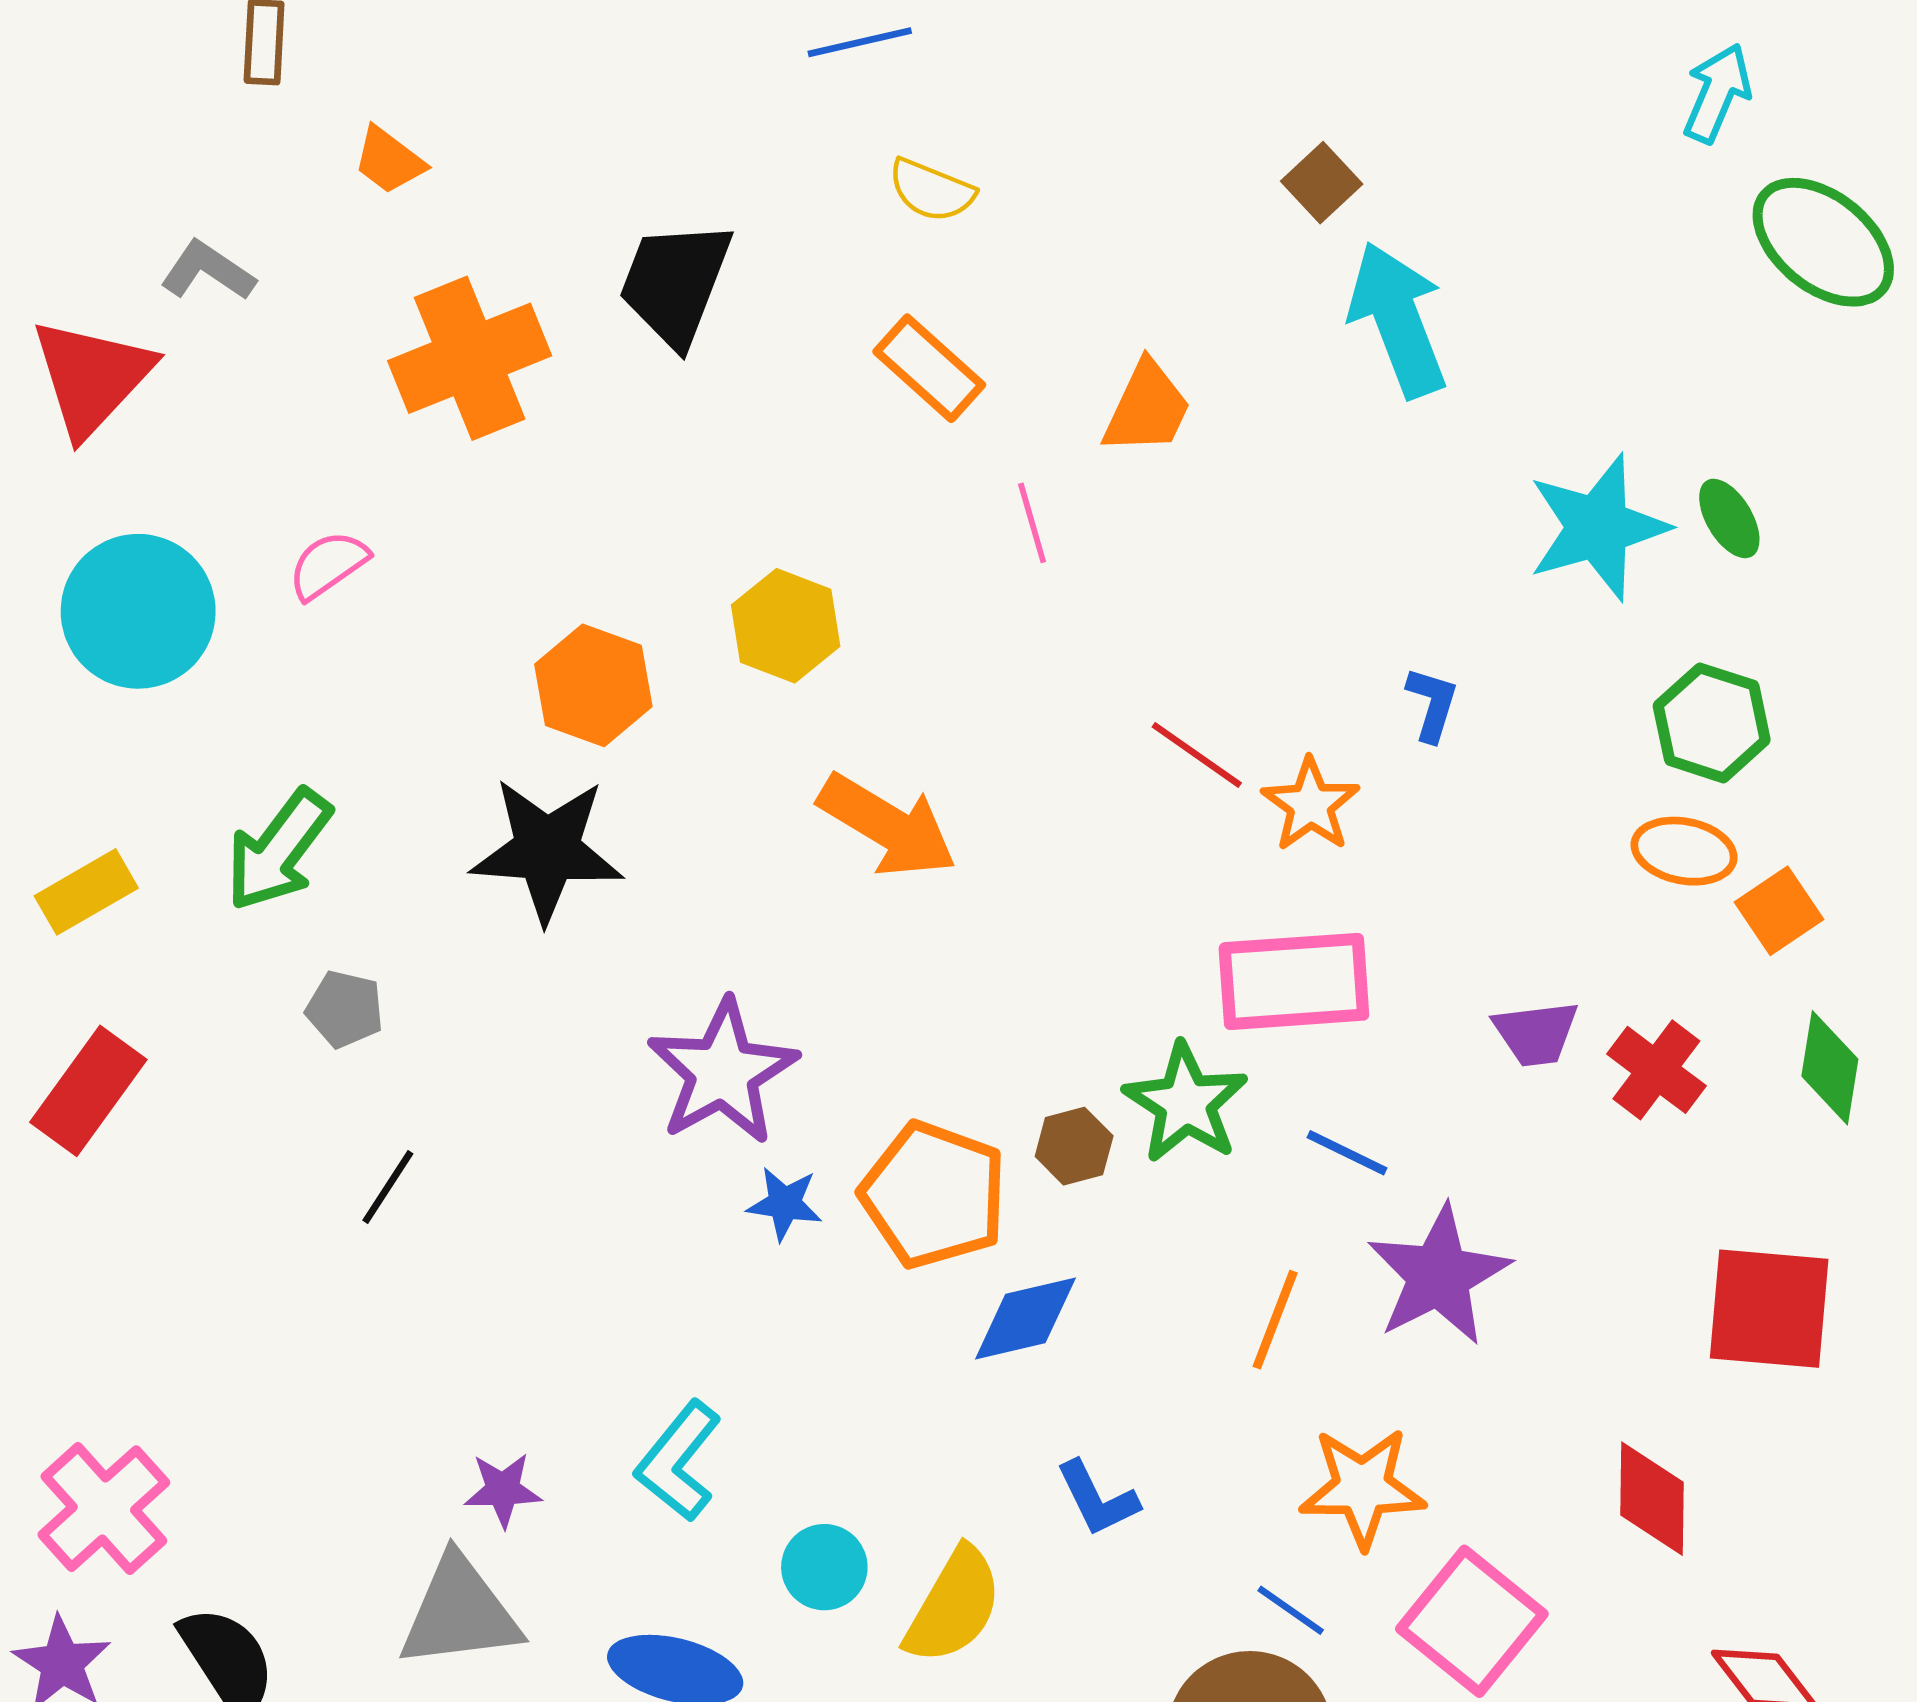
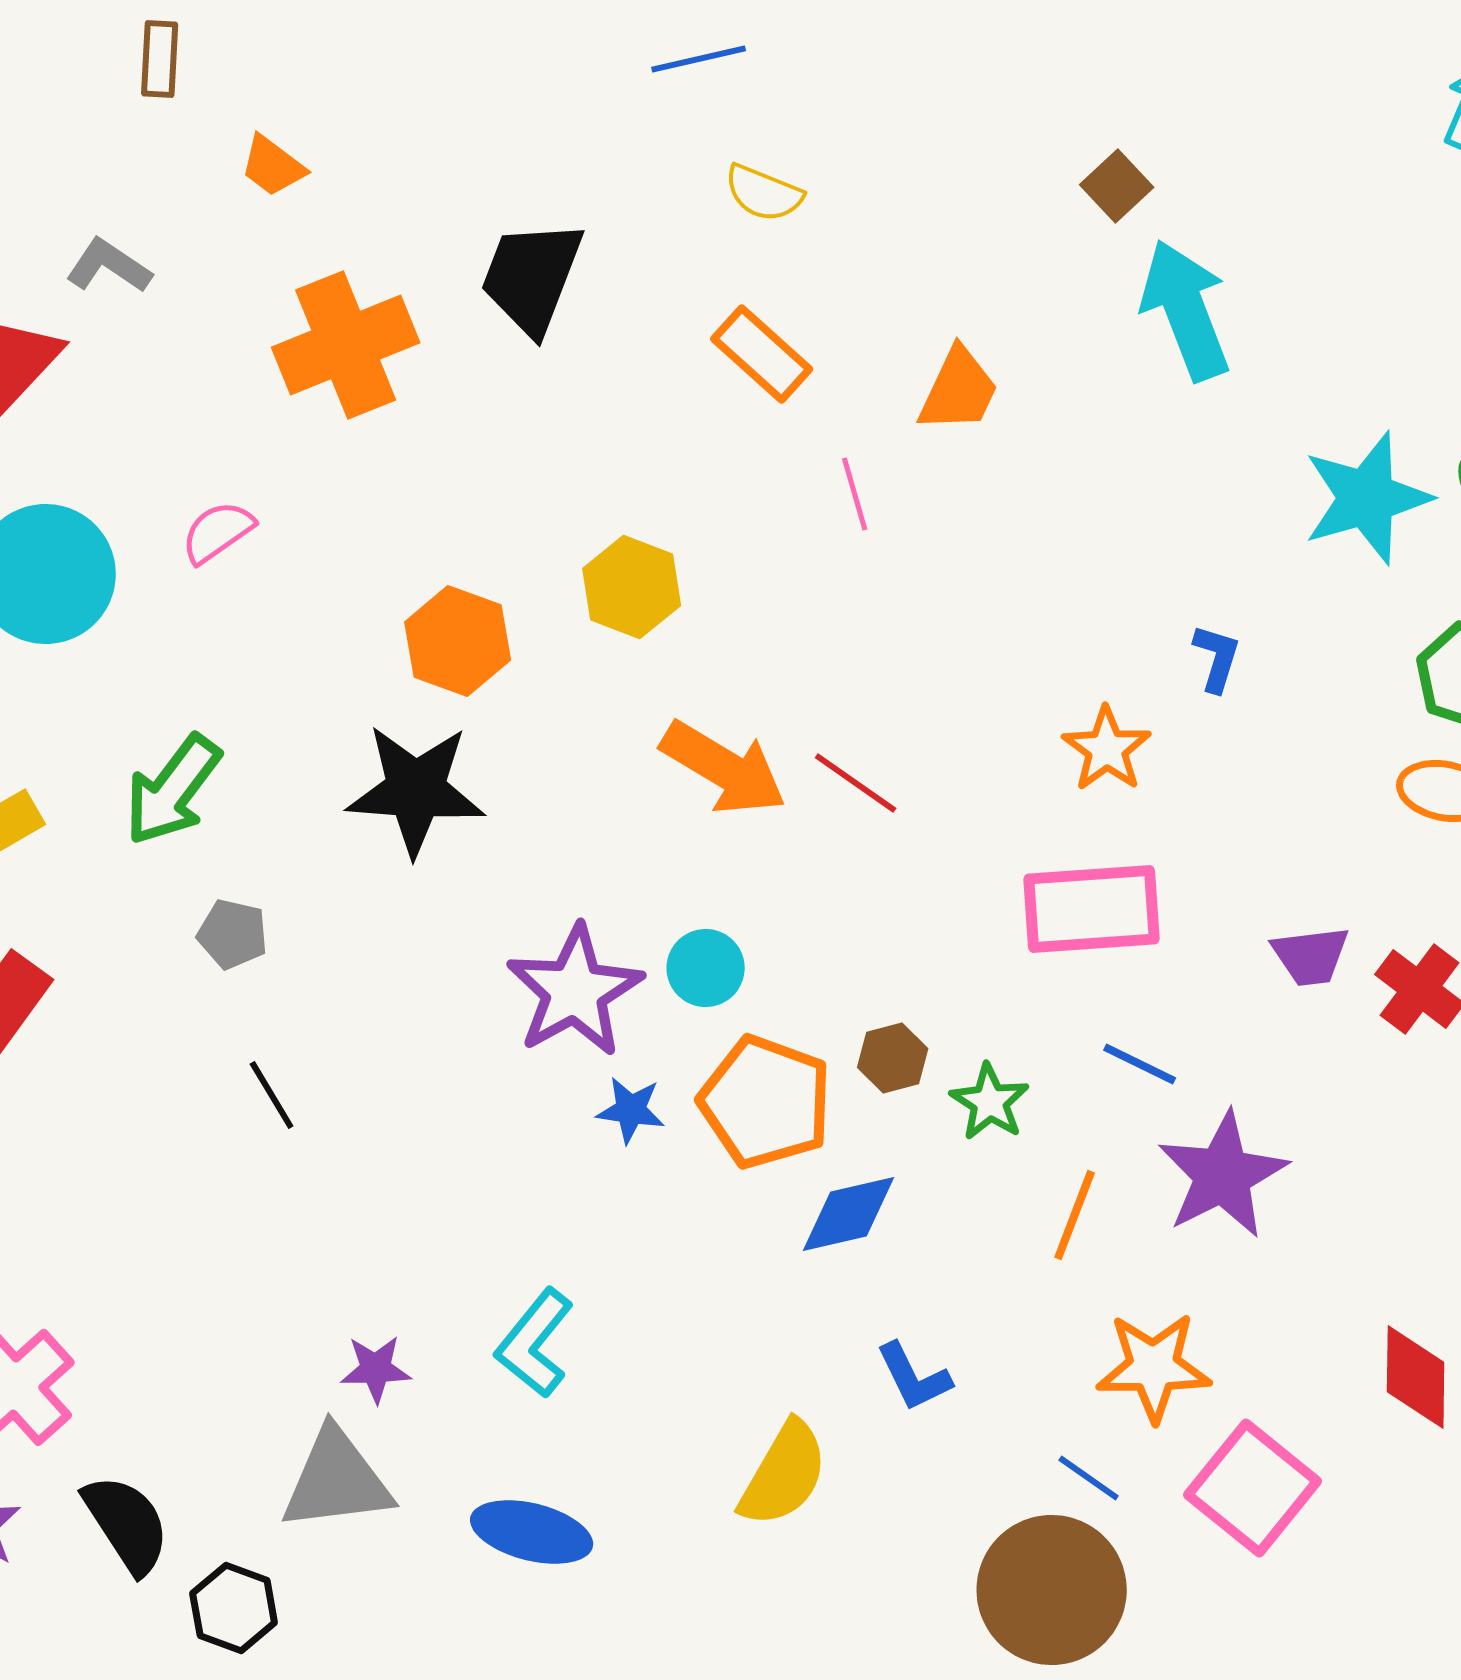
red line: (1197, 755) -> (856, 783), moved
green star: (1186, 1103) -> (990, 1102), moved, size x0.7
black line: (388, 1187) -> (272, 1095), turned -64
cyan circle: (824, 1567) -> (706, 968), moved

